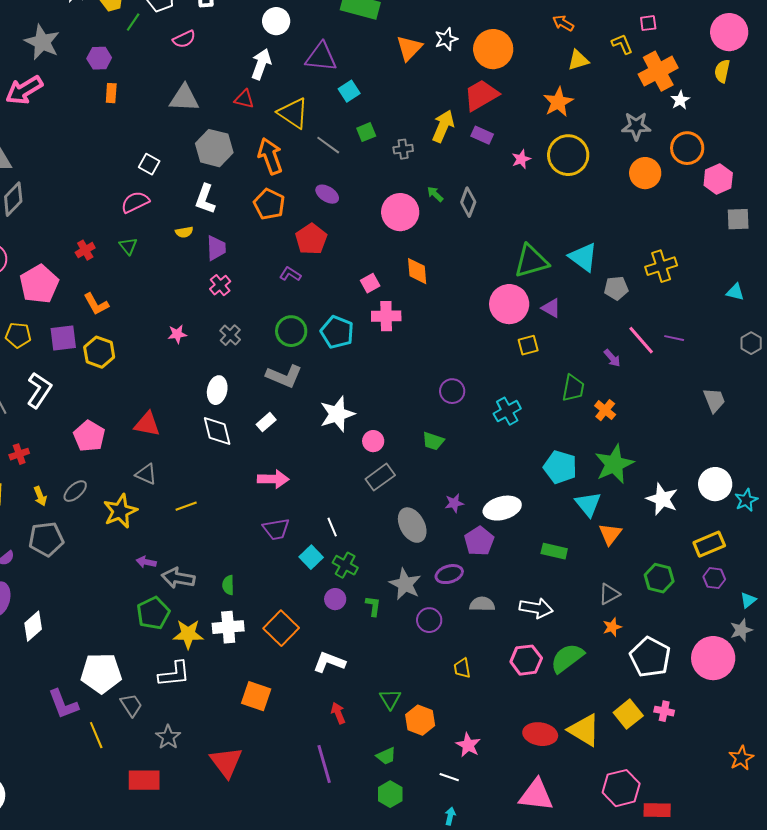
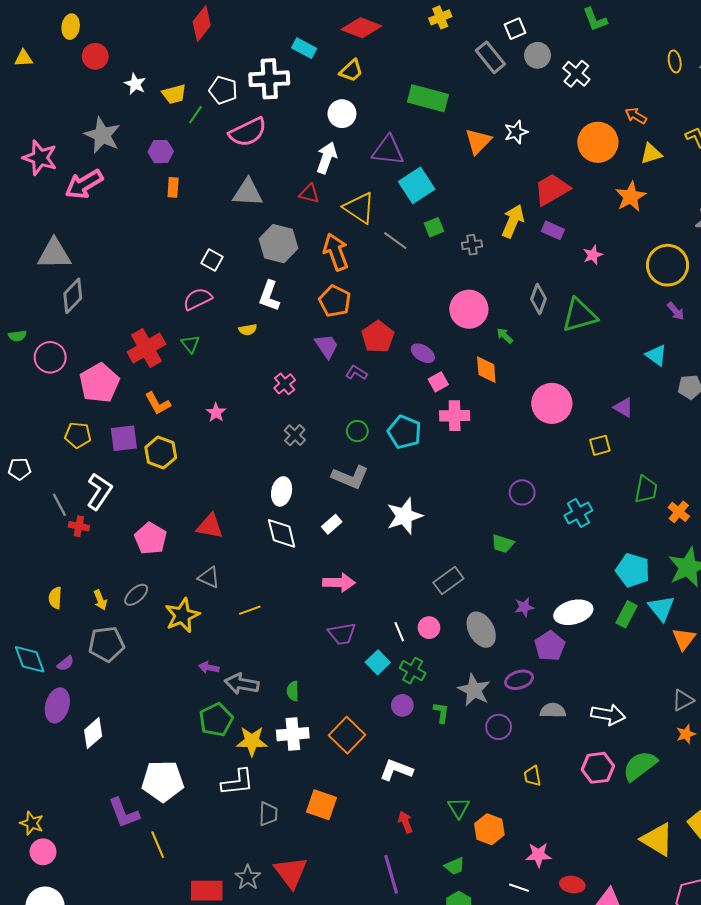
pink semicircle: (184, 39) -> (248, 132), size x1.6
orange circle: (493, 49) -> (598, 142), moved
cyan square: (349, 91) -> (417, 185), size x1.6
yellow circle: (568, 155) -> (668, 265), moved
purple ellipse: (327, 194) -> (423, 353), moved
green arrow: (435, 194) -> (505, 336), moved
purple trapezoid: (216, 248) -> (327, 346), moved, turned -32
red cross: (85, 250) -> (146, 348), size x1.8
cyan triangle: (583, 257) -> (656, 355), size x0.7
green triangle: (531, 261) -> (579, 315), moved
pink circle: (509, 304) -> (552, 403), moved
green circle: (291, 331) -> (357, 431), size x0.7
pink star: (177, 334) -> (216, 413), moved, turned -30
purple arrow: (612, 358) -> (676, 311), moved
pink circle: (373, 441) -> (429, 628), moved
red cross: (19, 454) -> (79, 526), moved, turned 30
green rectangle: (554, 551) -> (627, 614), moved, turned -75
gray trapezoid: (131, 705) -> (268, 814), moved, turned 35
red ellipse: (540, 734) -> (572, 885), moved, size x0.7
gray star: (168, 737) -> (248, 877), moved
pink star: (468, 745) -> (539, 855), turned -30

